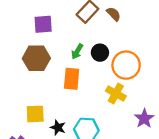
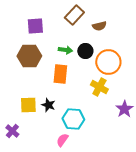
brown semicircle: (114, 14) -> (99, 26), moved, turned 120
green arrow: (77, 51) -> (65, 50), turned -112
black star: (58, 128) -> (48, 105), moved

